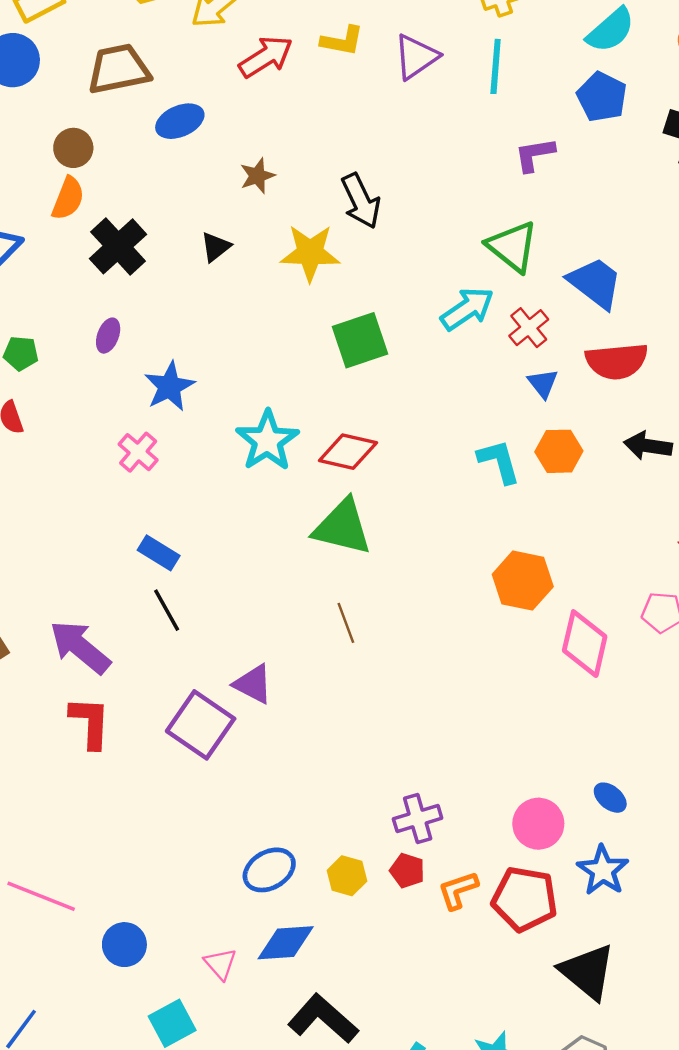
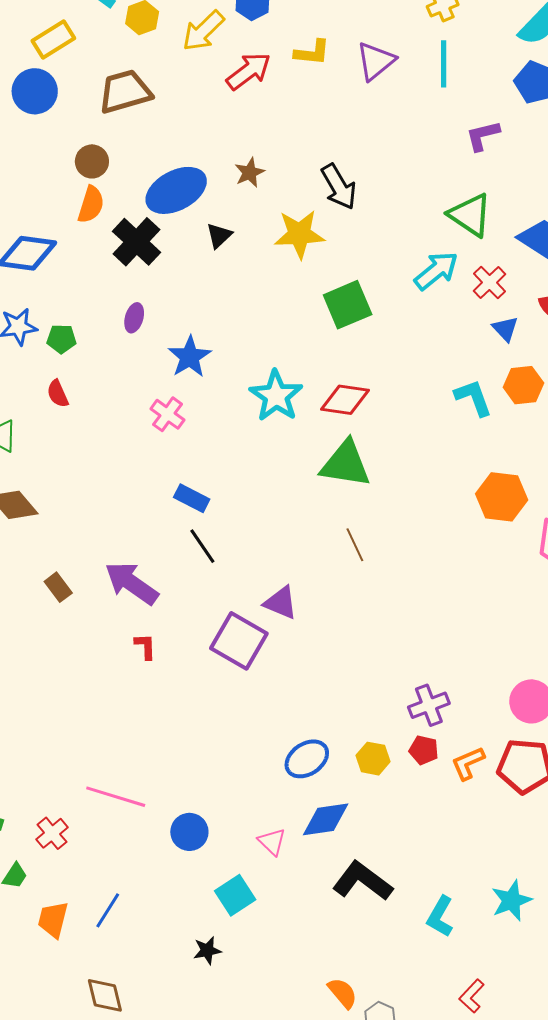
blue ellipse: (180, 121) -> (176, 190), moved, size x1.5
red L-shape: (90, 722) -> (145, 646), size x0.6

